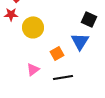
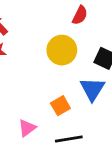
yellow circle: (33, 27) -> (62, 50), moved

